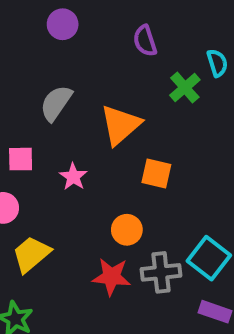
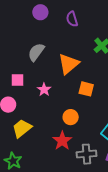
purple semicircle: (145, 41) -> (72, 19), moved
gray cross: (161, 272) -> (87, 154), moved
red star: (111, 277) -> (62, 141), turned 30

